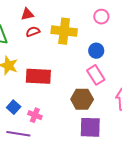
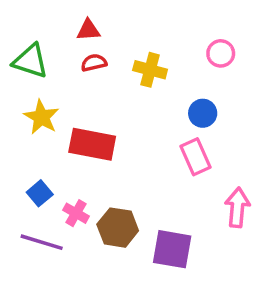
yellow cross: (64, 31) -> (150, 70), size x0.7
brown hexagon: (82, 99) -> (118, 228), moved

